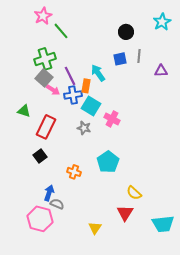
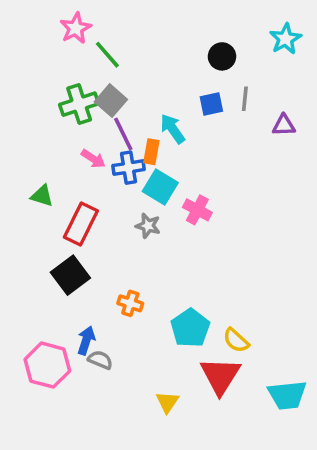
gray square: (44, 78) -> (111, 101), moved
black square: (40, 156) -> (70, 275), size x1.5
cyan pentagon: (108, 162) -> (190, 328), moved
red triangle: (125, 213) -> (220, 376), size x1.4
pink hexagon: (40, 219) -> (47, 365), moved

